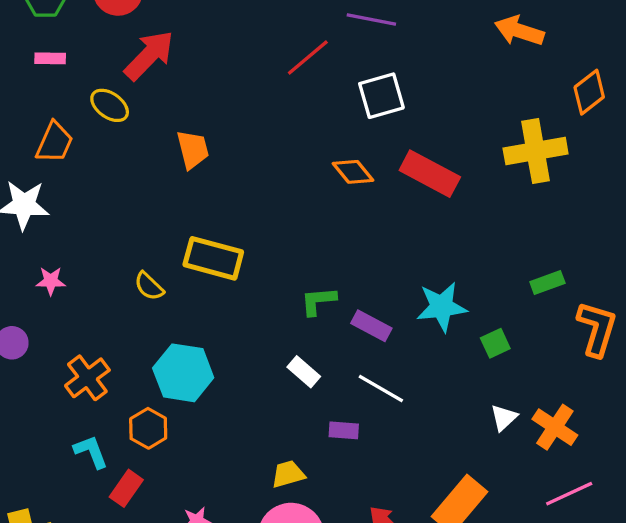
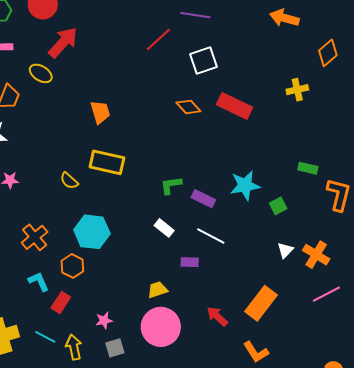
orange trapezoid: (193, 149) -> (100, 112), moved
yellow cross: (536, 151) -> (297, 90), size x0.6
green rectangle: (547, 283) -> (308, 168), turned 36

